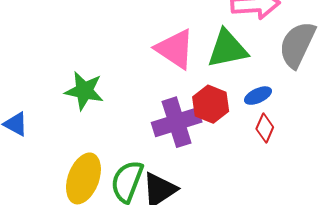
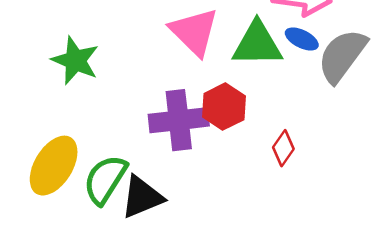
blue ellipse: (258, 96) -> (302, 39), moved, turned 40

